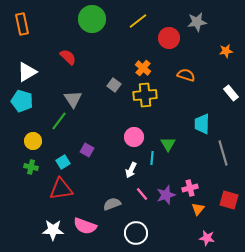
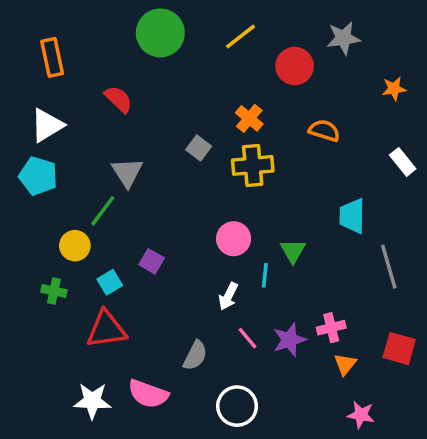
orange rectangle: (22, 24) -> (52, 57), moved
yellow circle: (33, 141) -> (75, 246), moved
gray semicircle: (112, 204) -> (195, 356), turned 138

